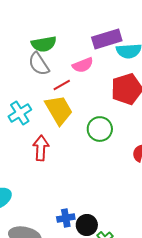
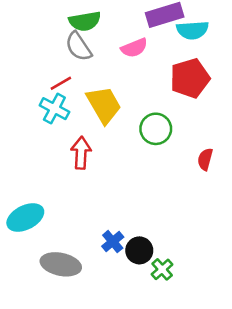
red line: (62, 85) -> (61, 83), moved
cyan cross: (20, 113) -> (54, 109), turned -30
blue cross: (66, 218) -> (113, 242), turned -30

